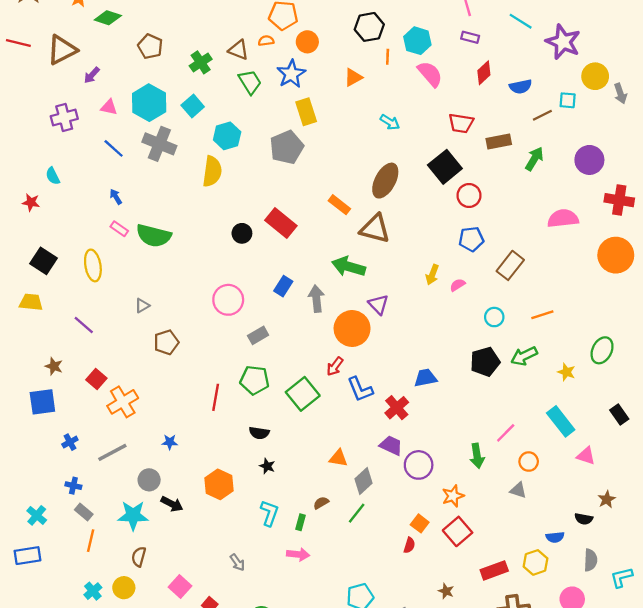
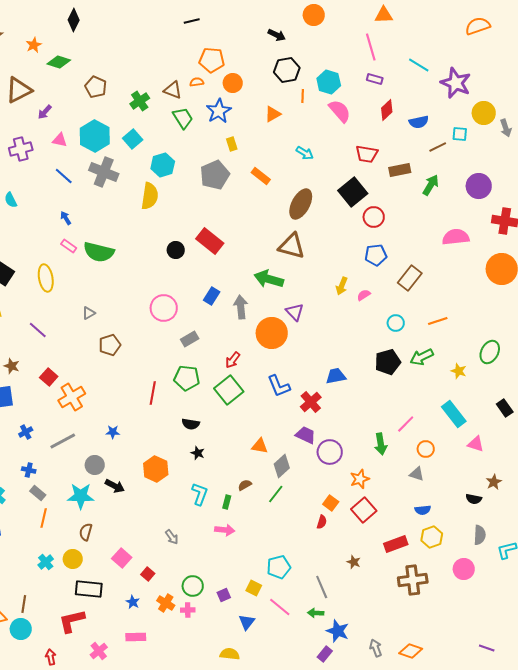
yellow rectangle: (306, 112) -> (232, 144), size x0.6
orange rectangle: (339, 205) -> (261, 176), moved
red arrow: (335, 366) -> (233, 360), moved
blue semicircle: (555, 537) -> (423, 510), moved

